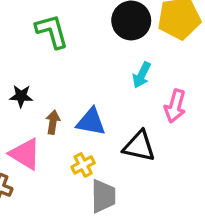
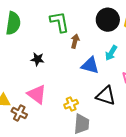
brown arrow: (53, 122) -> (75, 41), moved
blue triangle: (91, 122) -> (90, 65), moved

